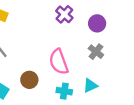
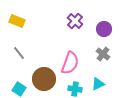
pink semicircle: (59, 62) -> (70, 63), turned -140
brown circle: (29, 80) -> (44, 79), size x1.5

